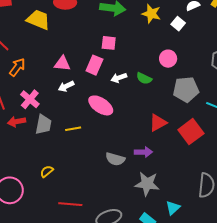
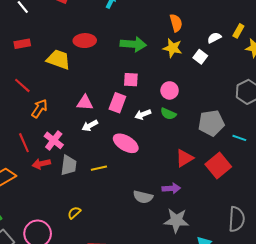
pink circle: (168, 59) -> (170, 90), moved

